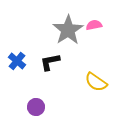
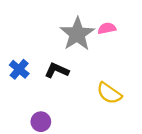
black L-shape: (50, 62) -> (57, 70), turned 35

